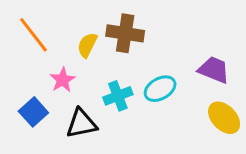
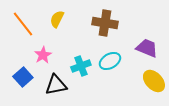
brown cross: (125, 33) -> (105, 23), moved
yellow semicircle: (87, 45) -> (57, 19), moved

